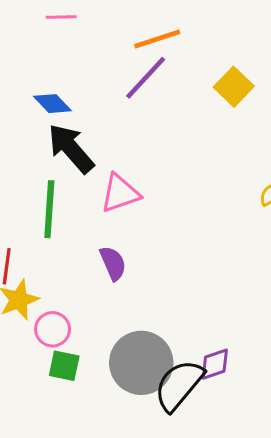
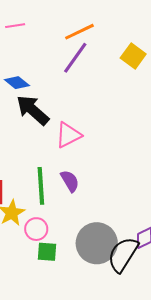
green line: (49, 209) -> (41, 186), moved

